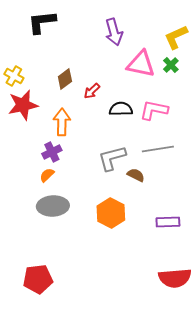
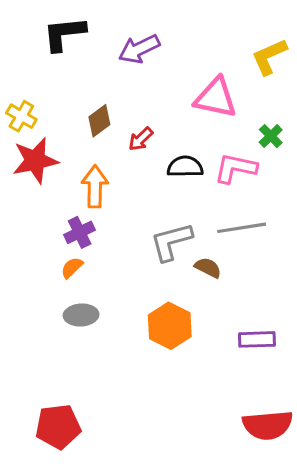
purple arrow: (114, 32) -> (139, 49), moved, turned 80
green cross: (171, 65) -> (271, 136), moved
gray ellipse: (53, 206) -> (81, 315), size x0.7

